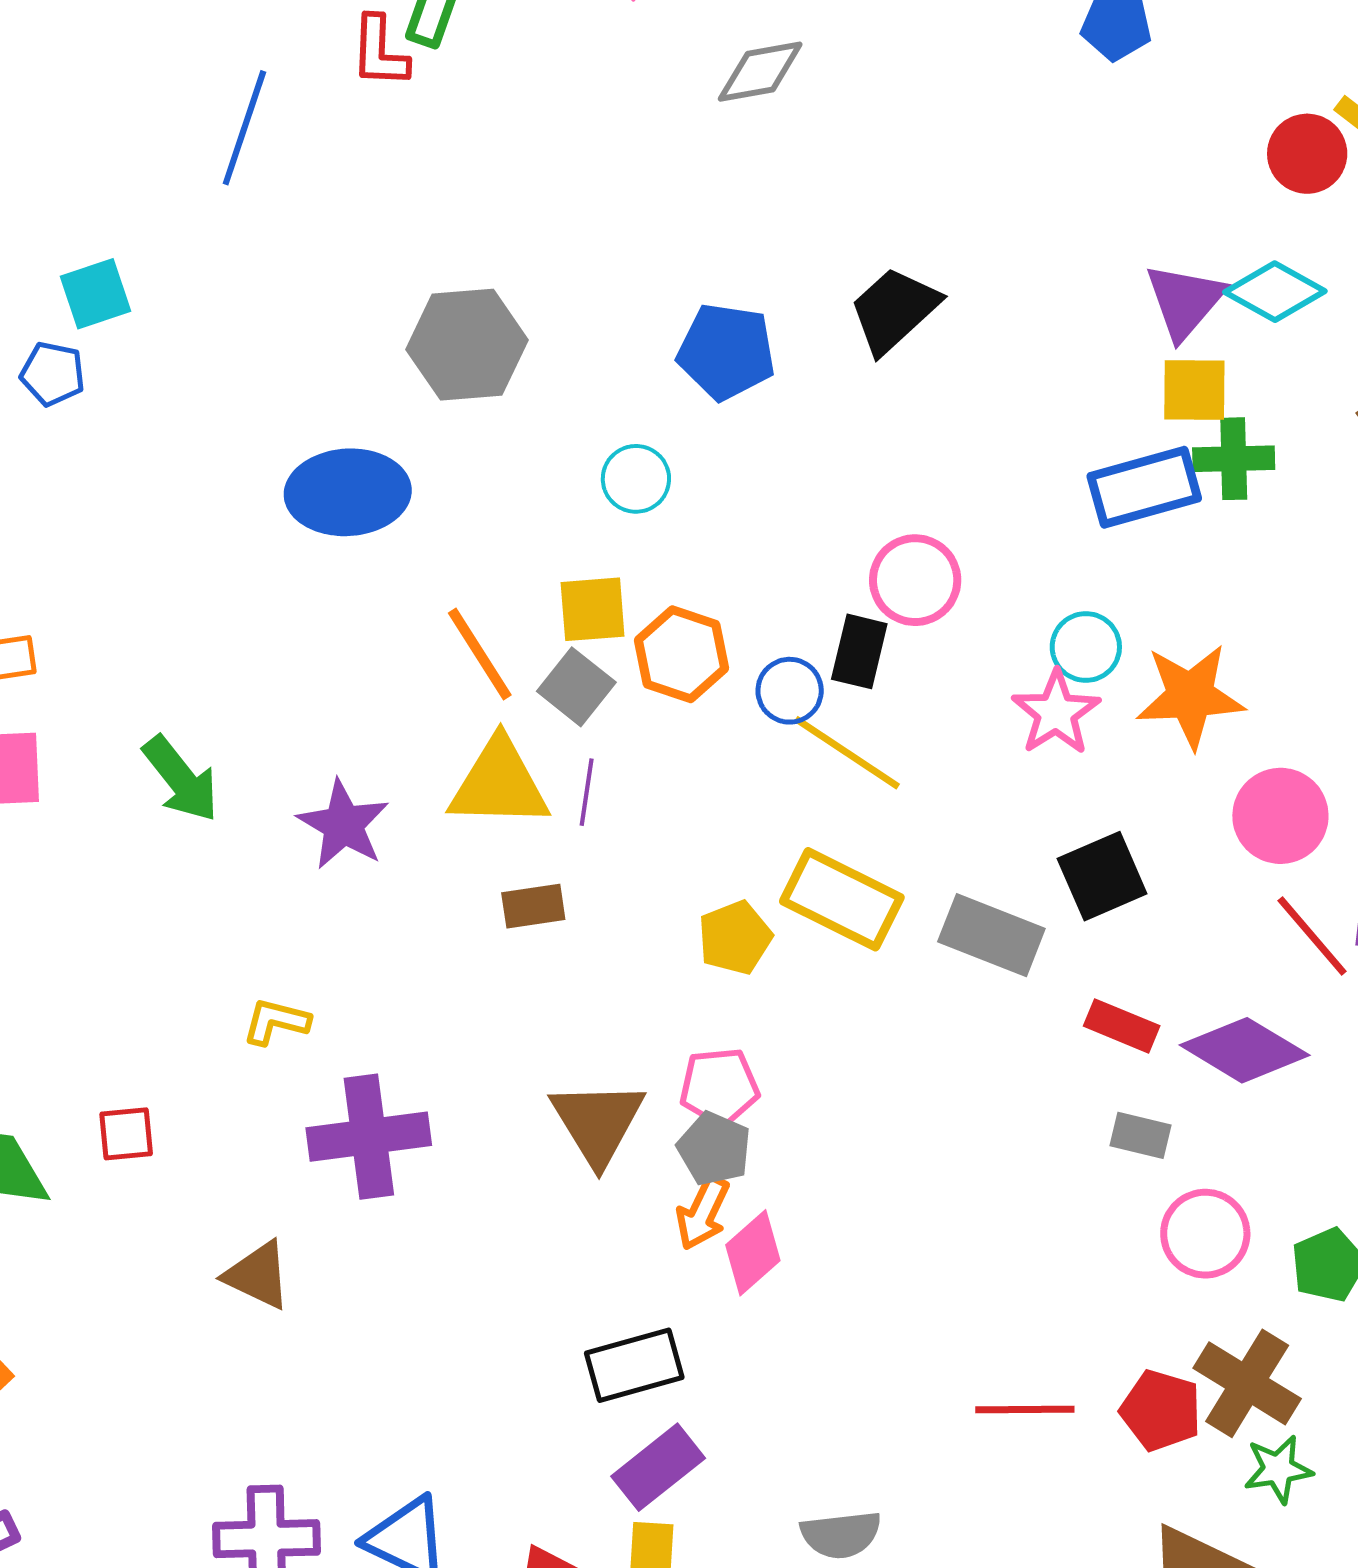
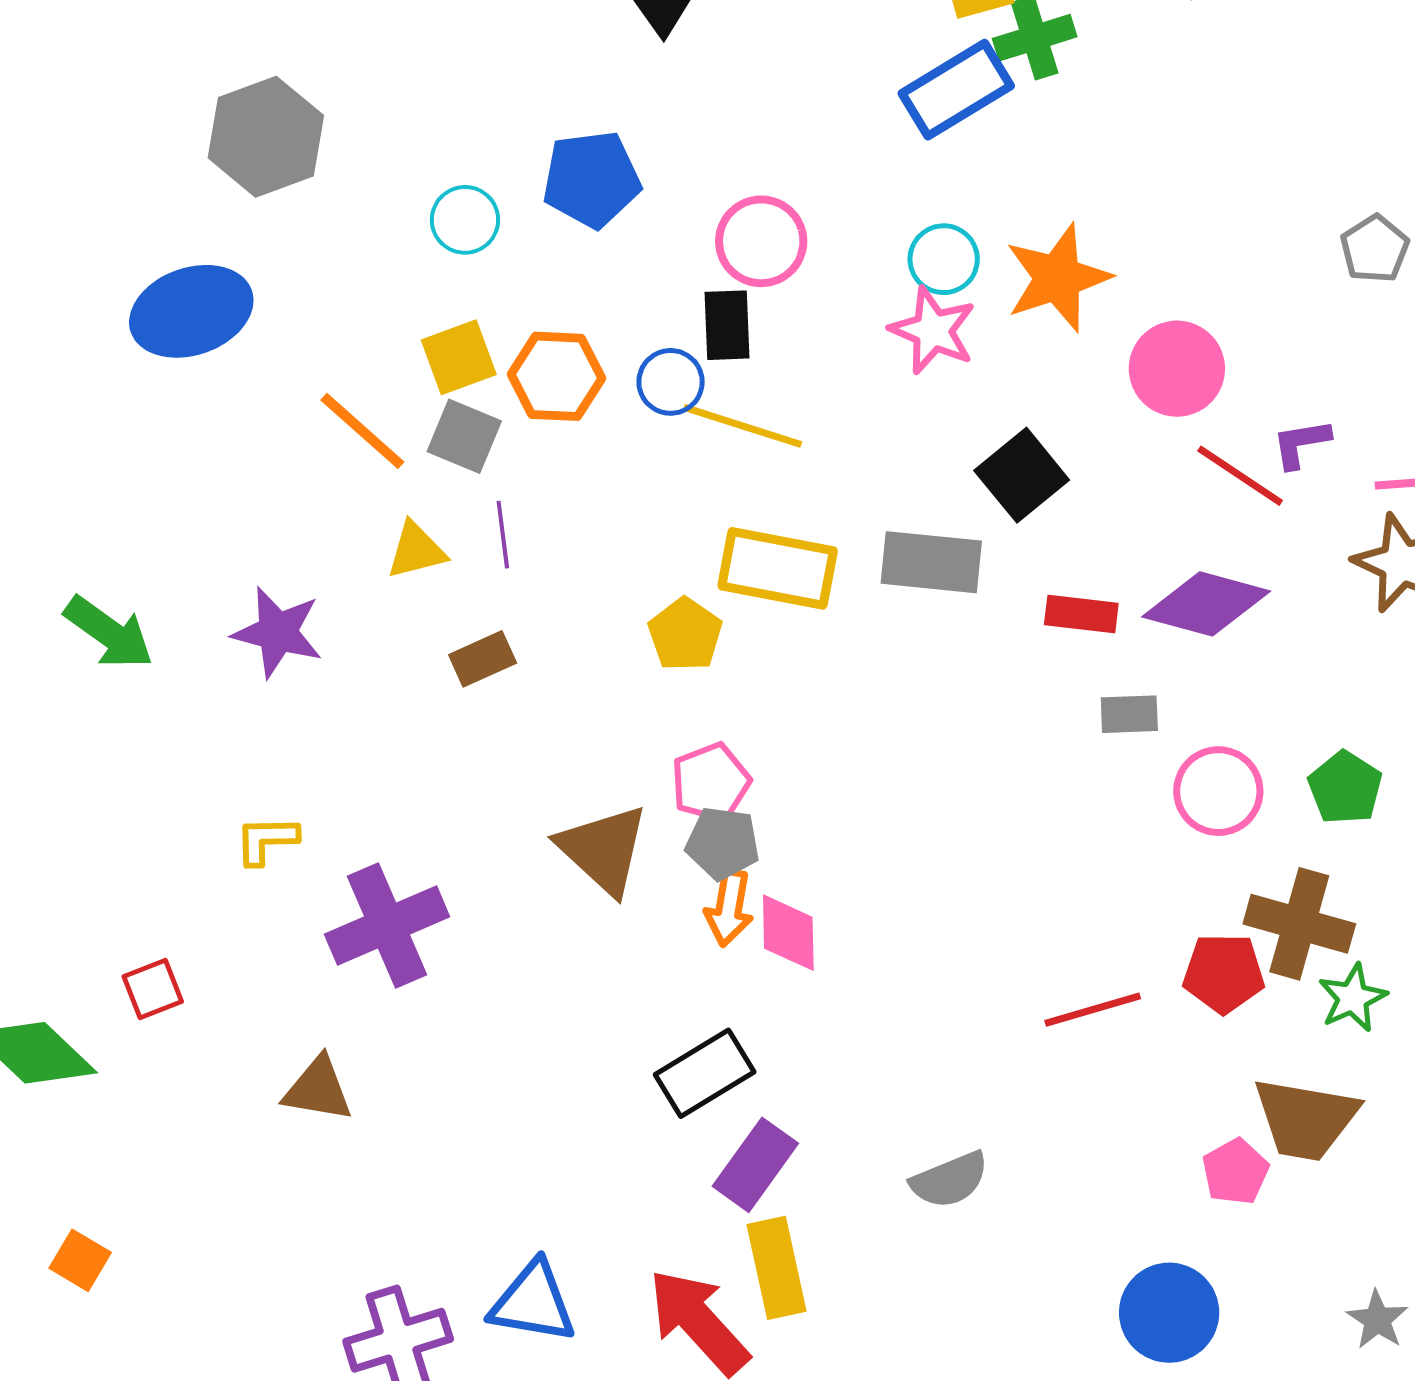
blue pentagon: (726, 352) -> (591, 179), moved
yellow triangle: (499, 784) -> (416, 550), size x0.6
pink diamond: (753, 1253) -> (788, 933), turned -34

